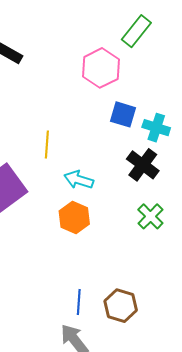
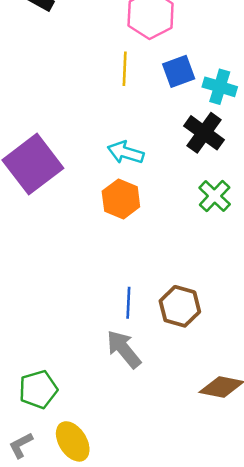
blue square: (123, 114) -> (179, 71), turned -36
yellow line: (47, 145) -> (125, 69), moved

